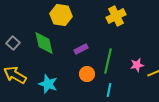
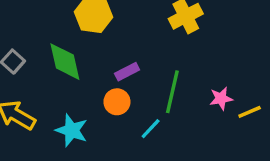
orange circle: (87, 74) -> (117, 102), moved
cyan line: (109, 90) -> (151, 129), moved, turned 32

